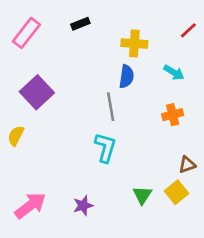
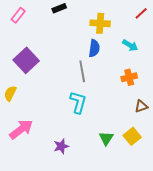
pink rectangle: (26, 33) -> (18, 15), size x0.7
brown triangle: (187, 165) -> (141, 106), moved
pink arrow: (30, 206) -> (21, 129), moved

